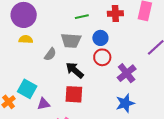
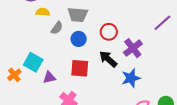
blue circle: (100, 38) -> (79, 39), moved
yellow semicircle: (26, 39) -> (43, 12), moved
black arrow: (75, 70) -> (108, 59), moved

